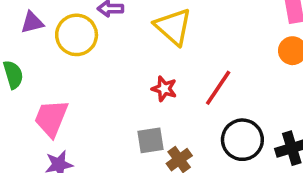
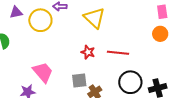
red line: (218, 88) -> (118, 53), turned 60
pink trapezoid: (51, 118) -> (43, 72), moved, turned 115

